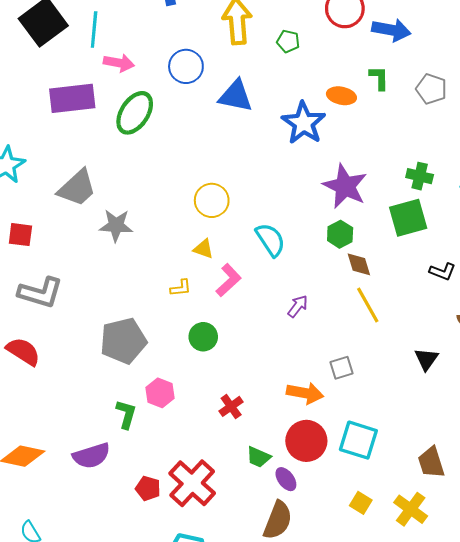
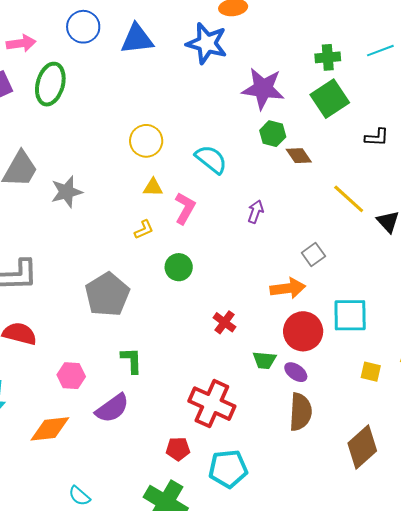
yellow line: (368, 305) -> (349, 199), moved
pink hexagon: (160, 393) -> (71, 376), moved
red pentagon: (148, 488) -> (178, 449), moved

